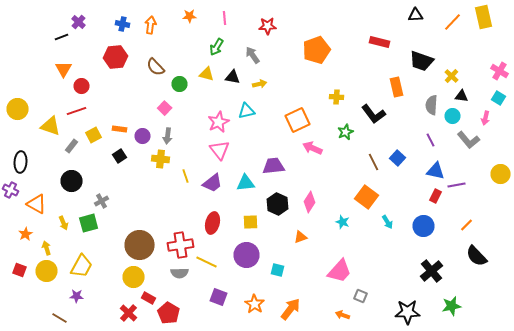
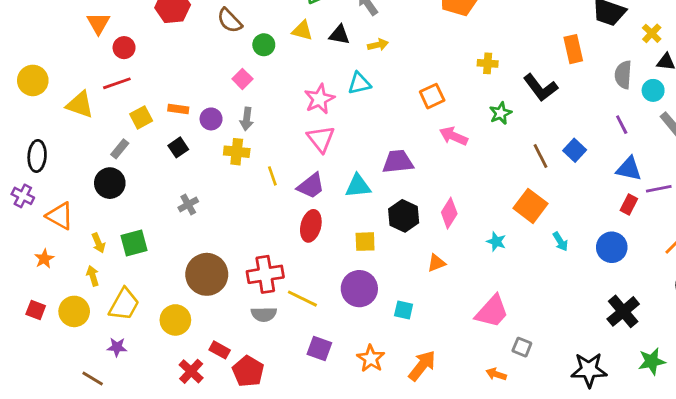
orange square: (298, 120) -> (432, 96), size x0.7
gray rectangle: (72, 146) -> (120, 149), moved
gray cross: (102, 201) -> (188, 204), moved
red ellipse: (212, 223) -> (311, 226), moved
yellow arrow: (46, 248) -> (93, 276), moved
yellow circle: (134, 277) -> (175, 320), moved

